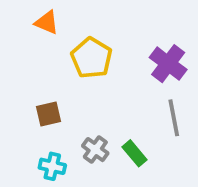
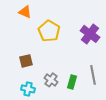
gray line: (174, 118) -> (93, 75), moved
green rectangle: (135, 153) -> (72, 82), turned 56

